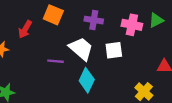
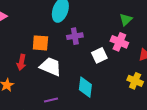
pink cross: (132, 25) -> (119, 42), moved, turned 30
white trapezoid: (81, 49) -> (51, 67), moved
purple line: (55, 61) -> (51, 100), moved

